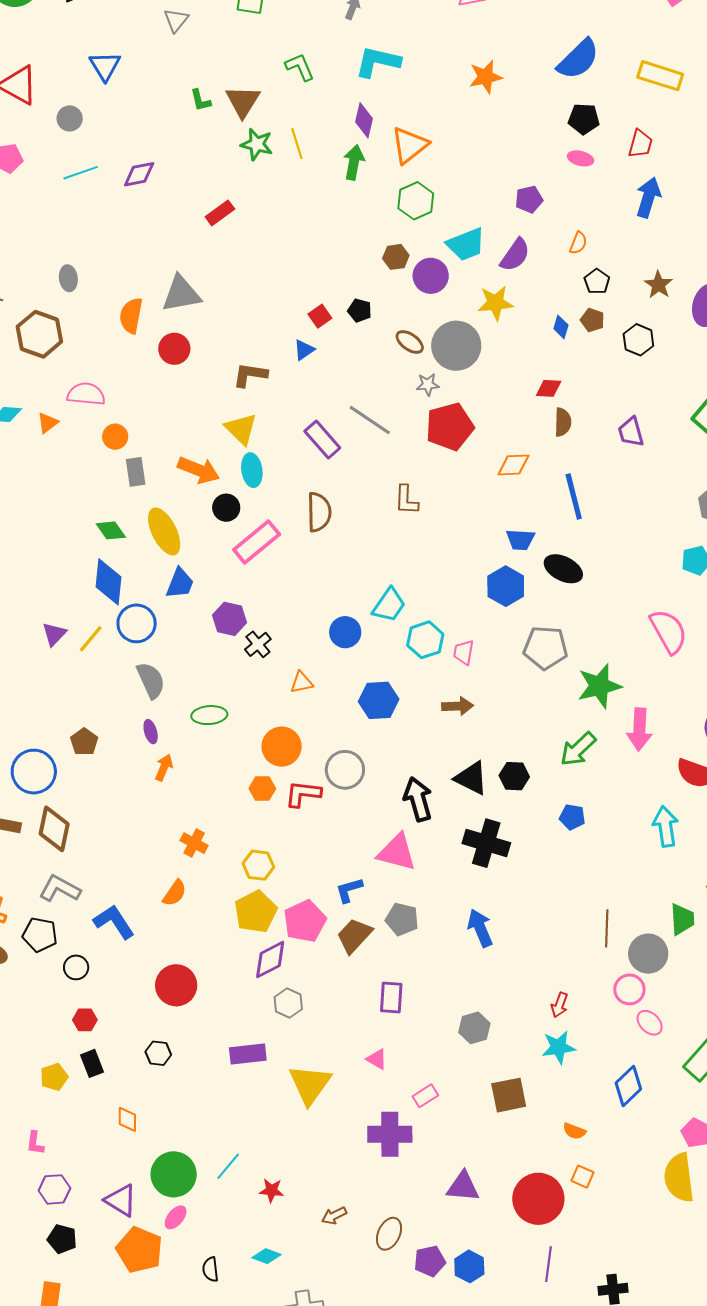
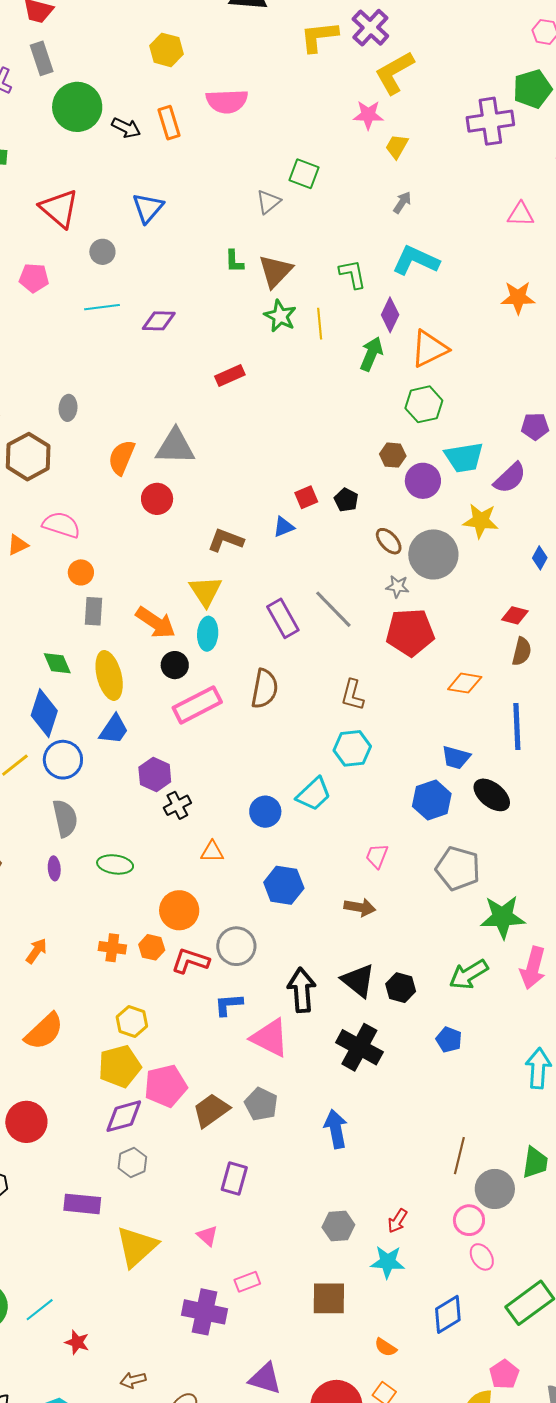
gray triangle: (176, 20) -> (268, 202), moved
green L-shape: (300, 67) -> (353, 274), moved
cyan hexagon: (425, 640) -> (352, 748), moved
orange arrow: (164, 768) -> (36, 951), moved
orange cross: (194, 843) -> (112, 948), moved, turned -32
blue L-shape: (349, 890) -> (228, 1005), moved
orange semicircle: (175, 893) -> (44, 1031), size x1.5
gray hexagon: (474, 1028) -> (338, 1226), moved

